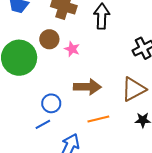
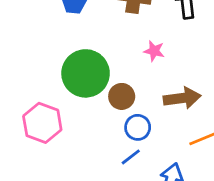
brown circle: (49, 39) -> (122, 96), moved

